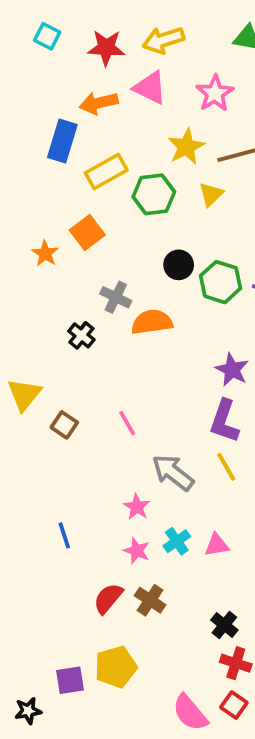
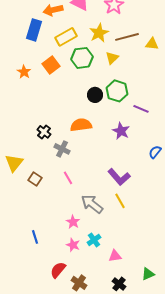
yellow rectangle: (106, 171) -> (66, 37), moved
orange square: (87, 232) -> (51, 65), moved
orange star: (45, 253) -> (24, 72), moved
green hexagon: (221, 282) -> (117, 91), moved
gray cross: (116, 297) -> (62, 149), moved
purple star: (232, 370) -> (121, 131), moved
purple L-shape: (224, 421) -> (119, 177), turned -60
pink triangle: (217, 545) -> (115, 256), moved
brown cross: (150, 600) -> (79, 283), moved

